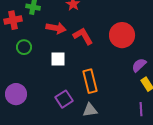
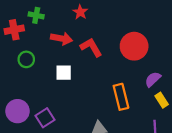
orange rectangle: (90, 81) -> (121, 97), moved
purple square: (64, 99) -> (45, 118), moved

